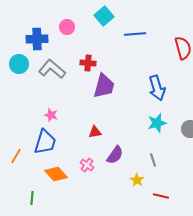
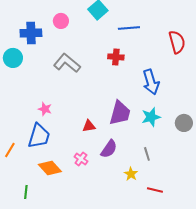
red cross: (88, 63) -> (116, 57), moved
gray L-shape: (52, 69) -> (67, 63), moved
purple trapezoid: (104, 86) -> (120, 113), moved

